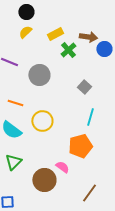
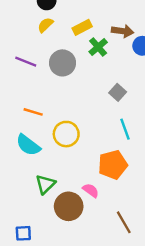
gray circle: (39, 75) -> (63, 63), moved
cyan line: (90, 117) -> (125, 129), turned -36
green triangle: (13, 162) -> (45, 184), moved
brown line: (89, 193) -> (124, 222), turned -66

